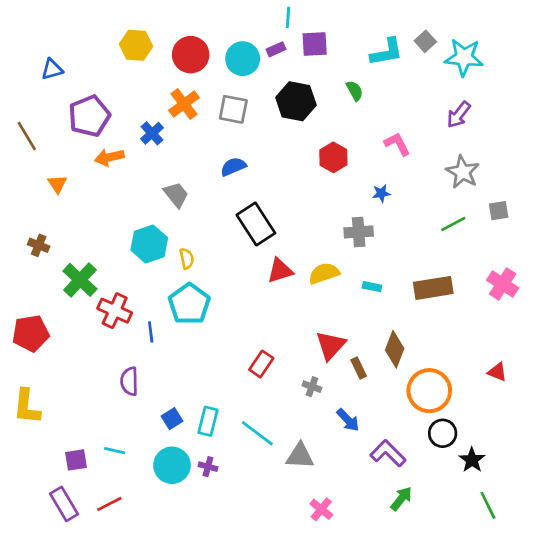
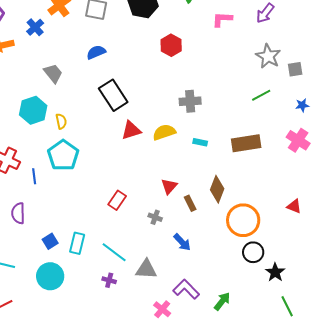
pink L-shape: (397, 144) -> (222, 19), moved, turned -60
blue star: (381, 193) -> (302, 105), moved
gray square: (499, 211) -> (295, 69), moved
red triangle: (331, 345) -> (169, 186), size x0.7
purple L-shape: (388, 453) -> (186, 289), moved
purple cross: (208, 467) -> (109, 280), moved

